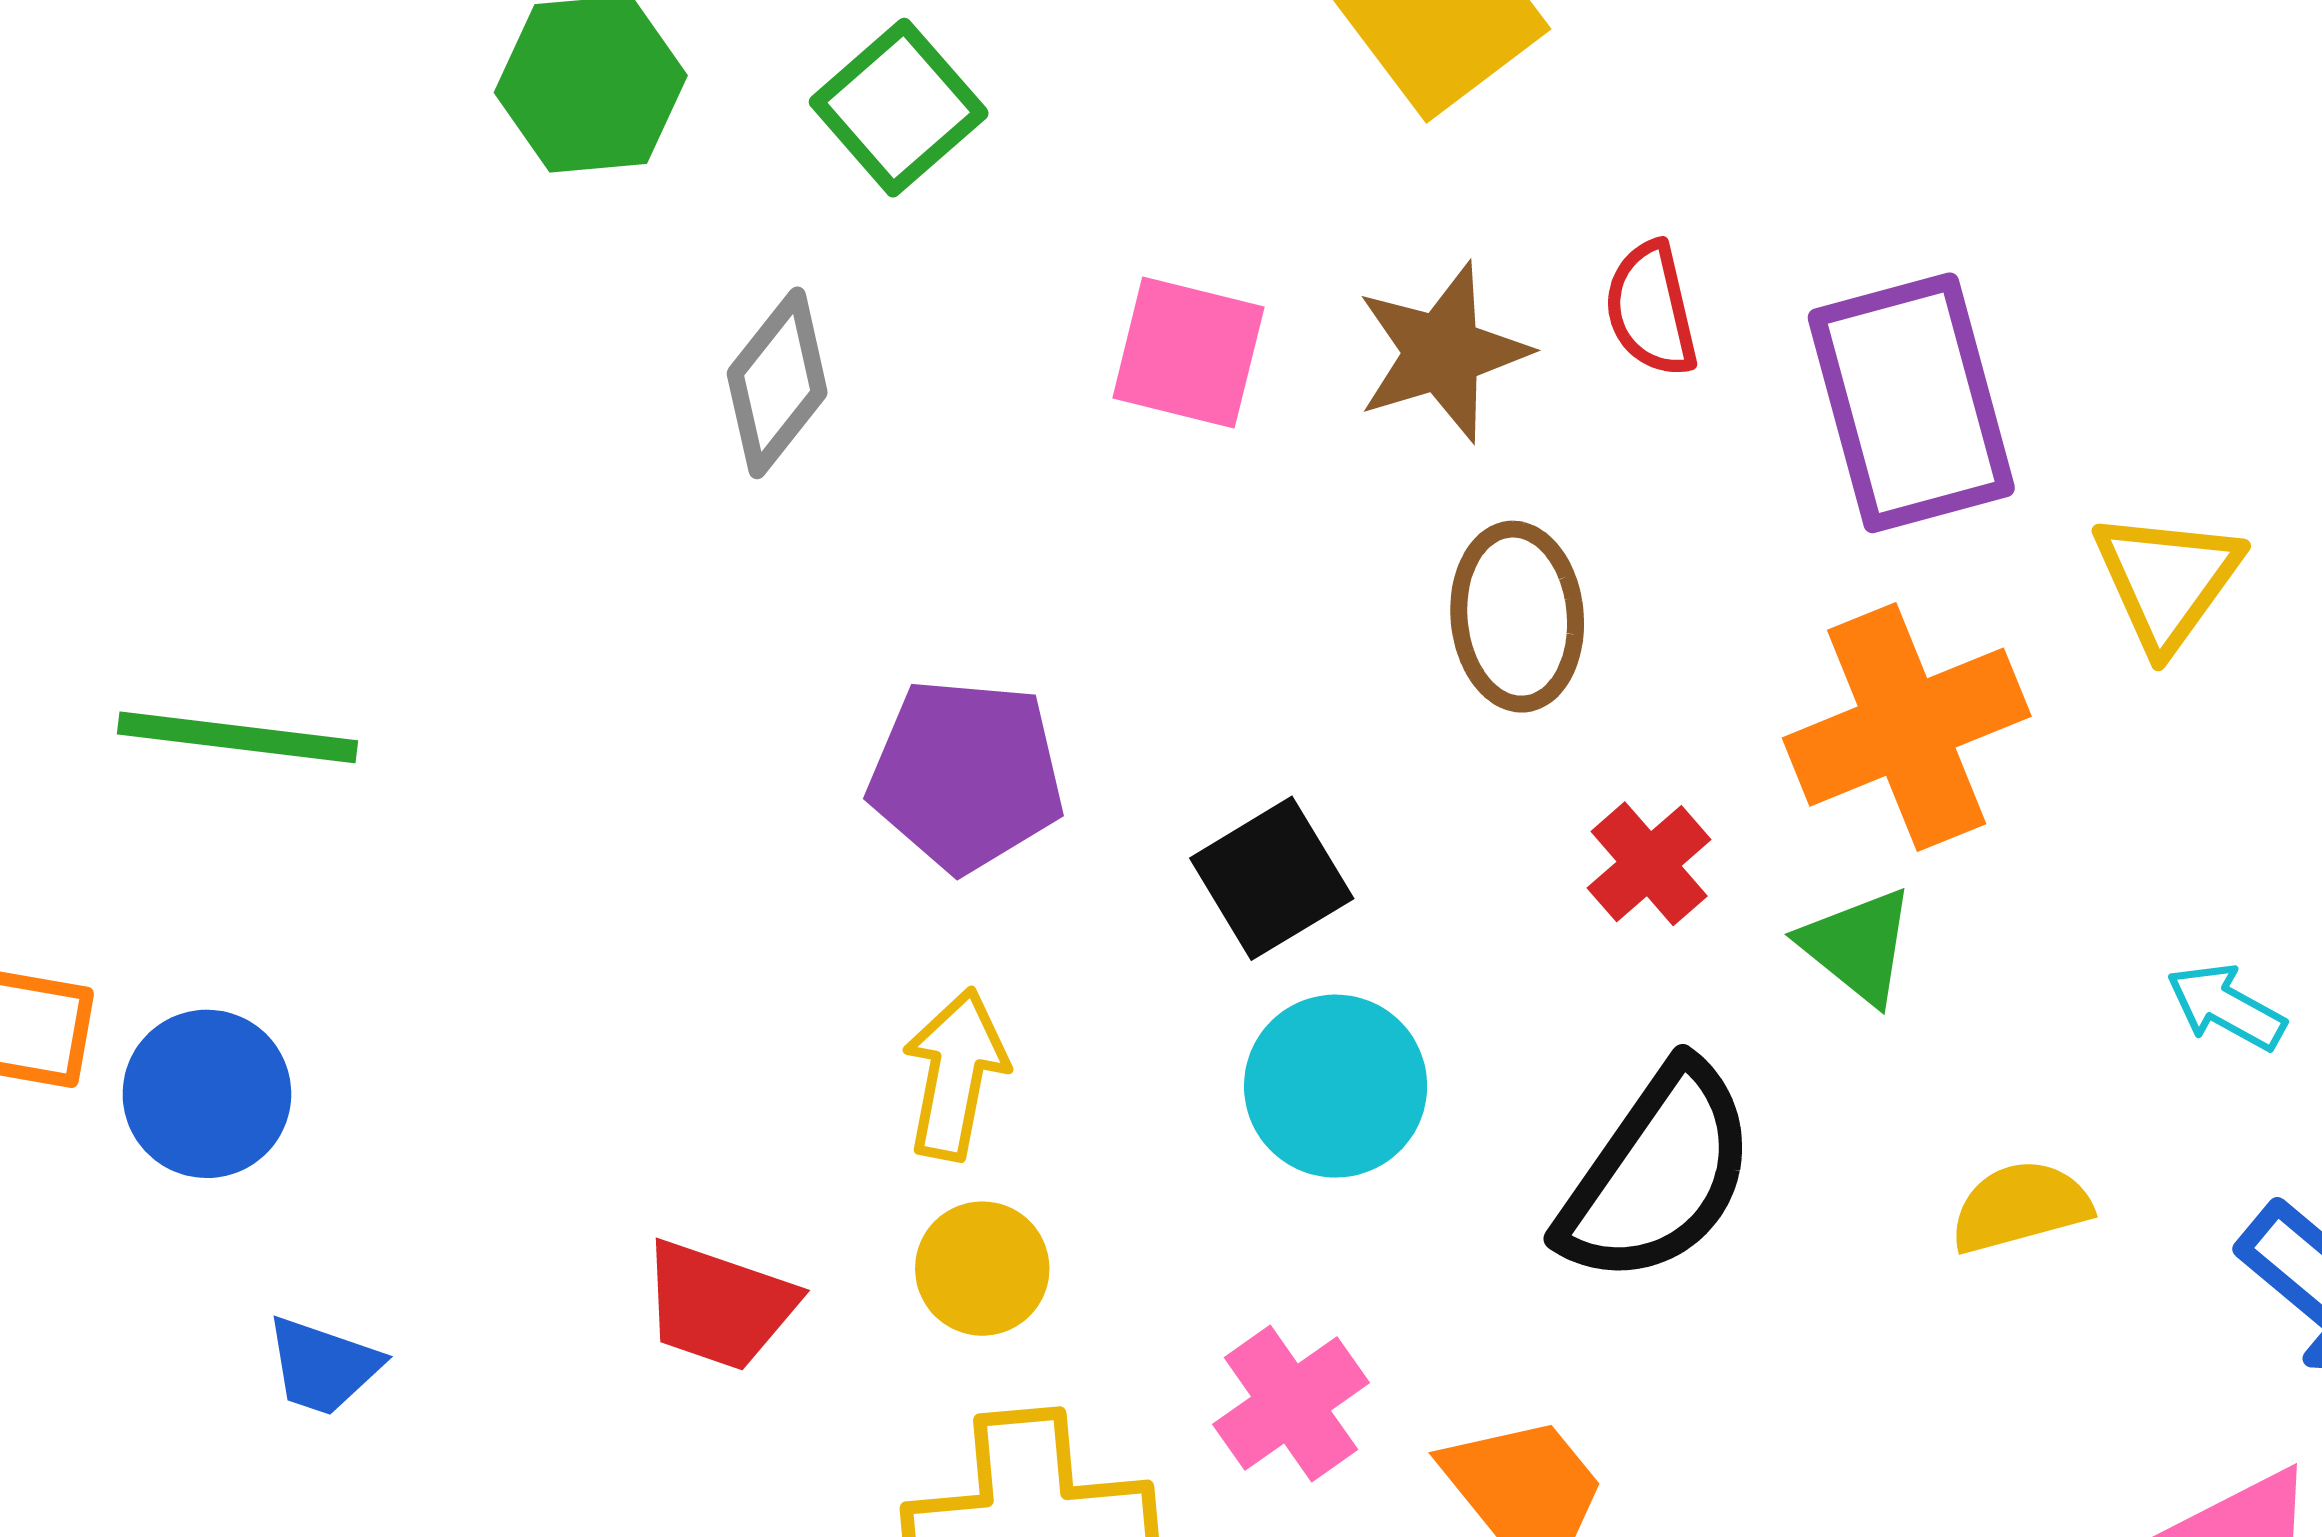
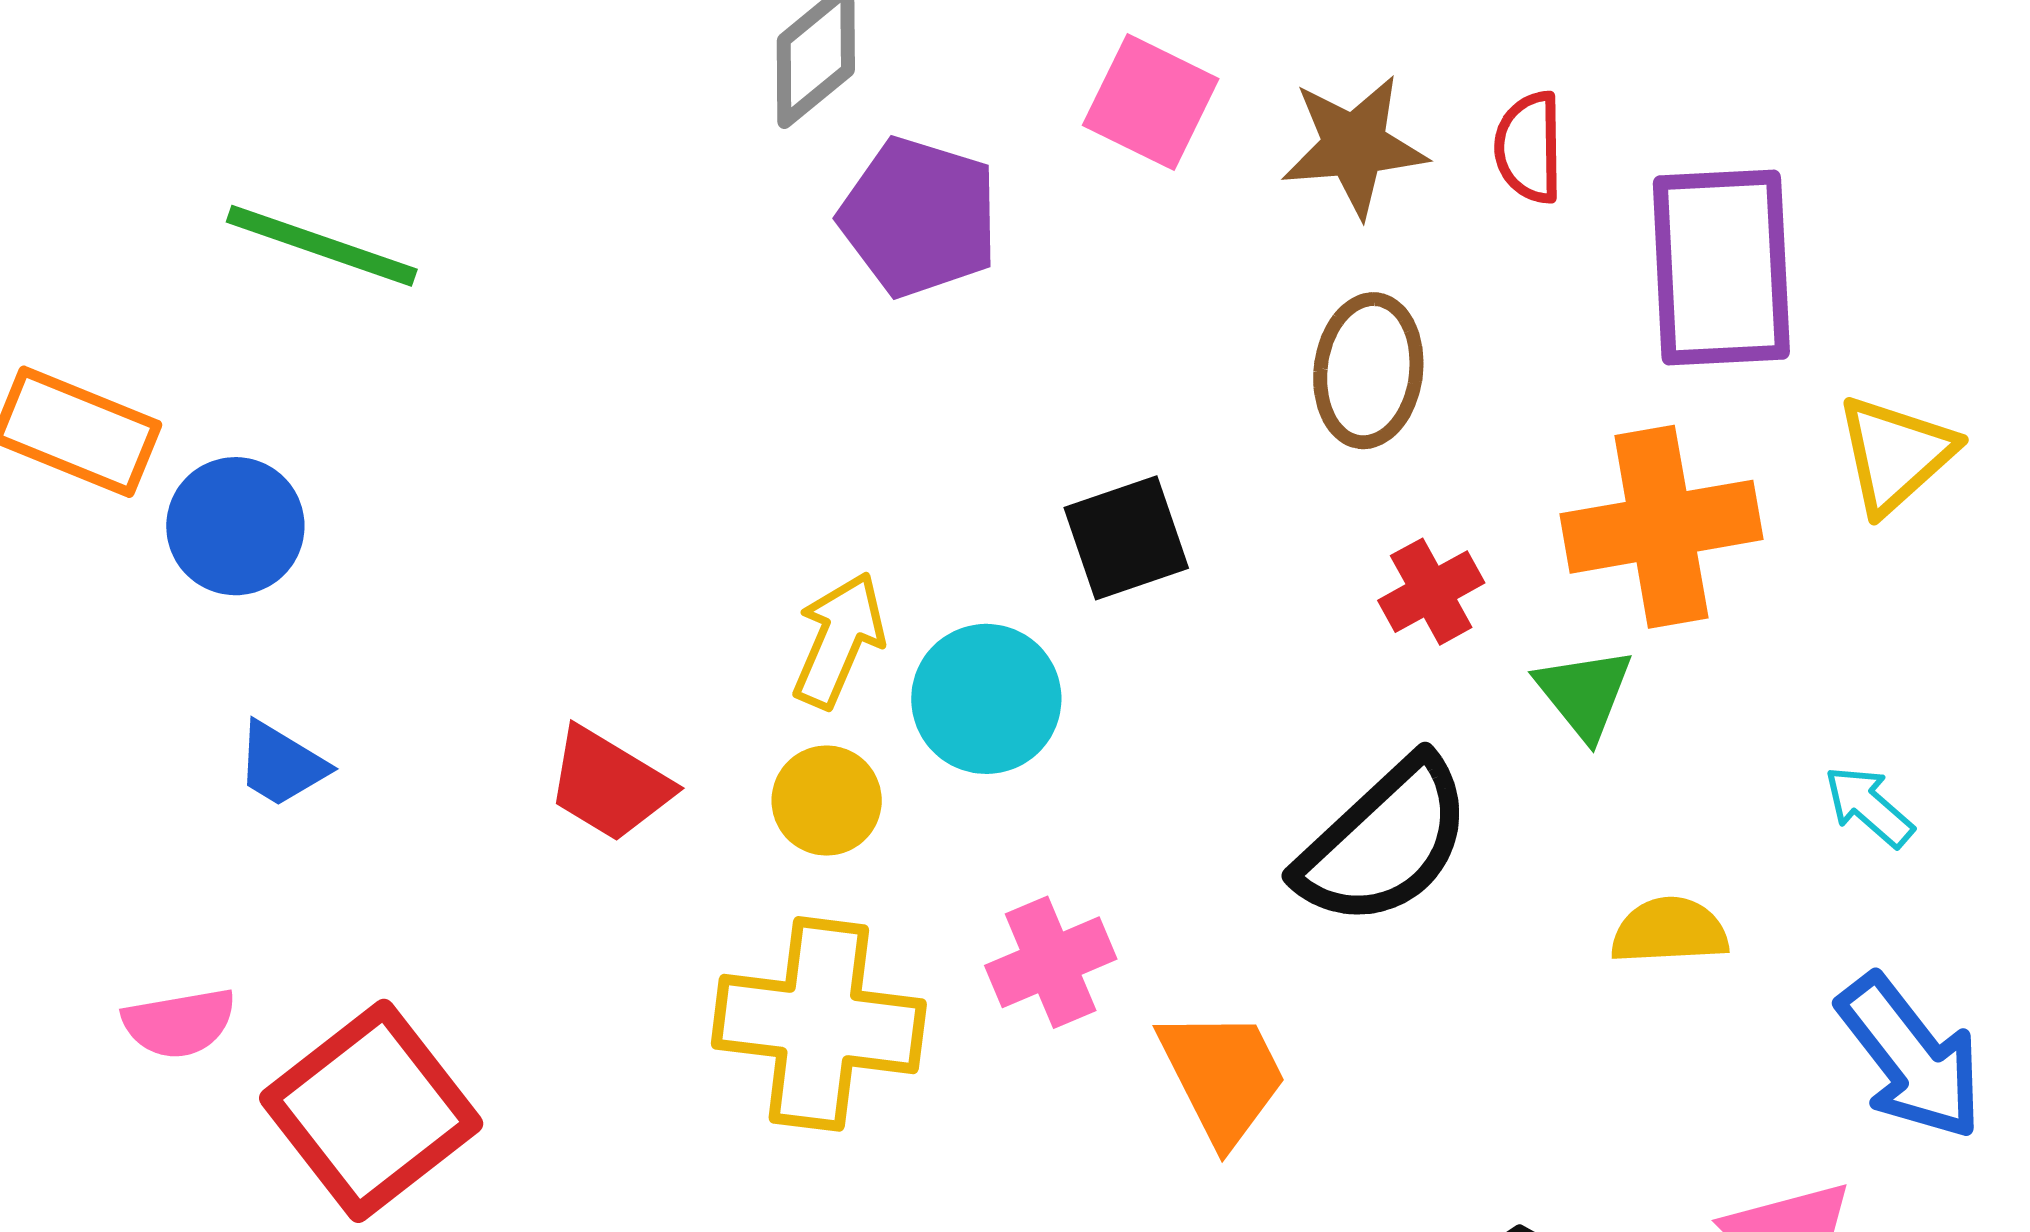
purple pentagon: (966, 775) -> (919, 217), moved
cyan circle: (1336, 1086) -> (986, 699), moved

